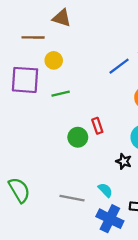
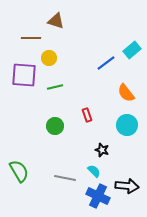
green circle: (78, 137) -> (55, 126), moved
black star: (124, 161) -> (102, 150), moved

